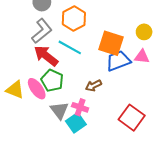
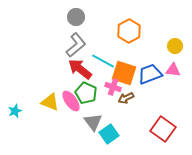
orange hexagon: (74, 19) -> (129, 31), moved
orange square: (111, 43) -> (124, 73), moved
pink cross: (80, 107) -> (113, 87), moved

